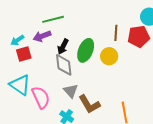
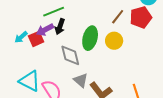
brown line: (116, 33) -> (118, 17), turned 42
black arrow: (63, 47) -> (60, 27), moved
red square: (24, 54) -> (36, 39), moved

